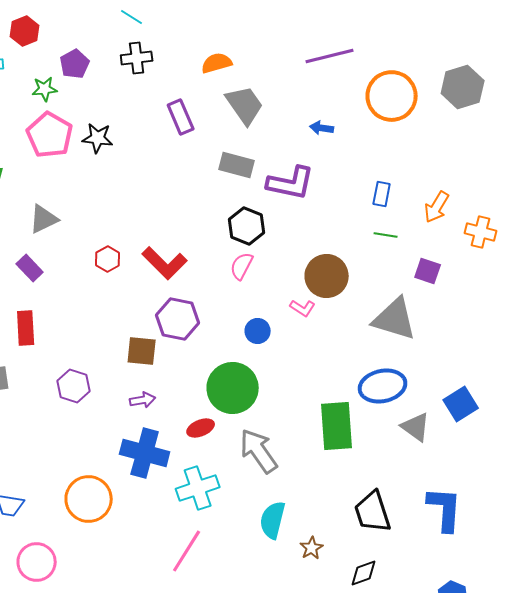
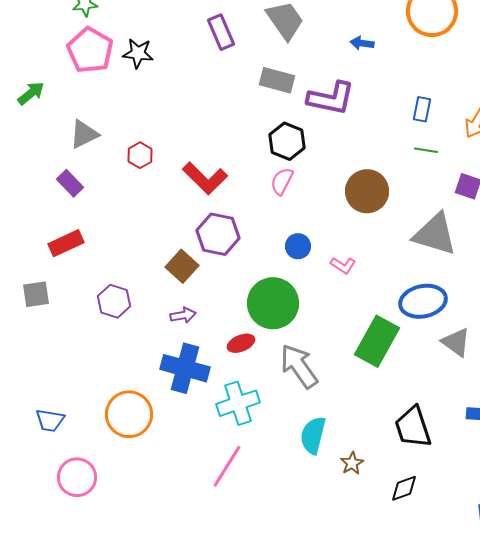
red hexagon: (108, 259) -> (140, 155), moved
pink L-shape: (303, 308) -> (343, 265), moved
red rectangle: (26, 328) -> (66, 243), turned 68
brown square: (142, 351) -> (182, 266), turned 36
green rectangle: (337, 426) -> (377, 341), turned 33

